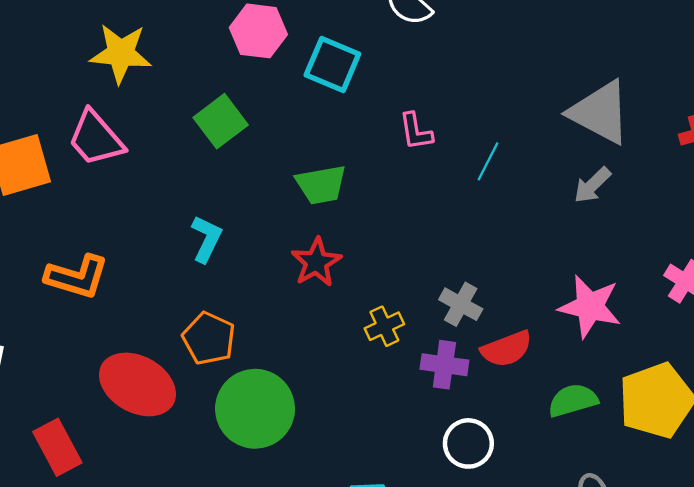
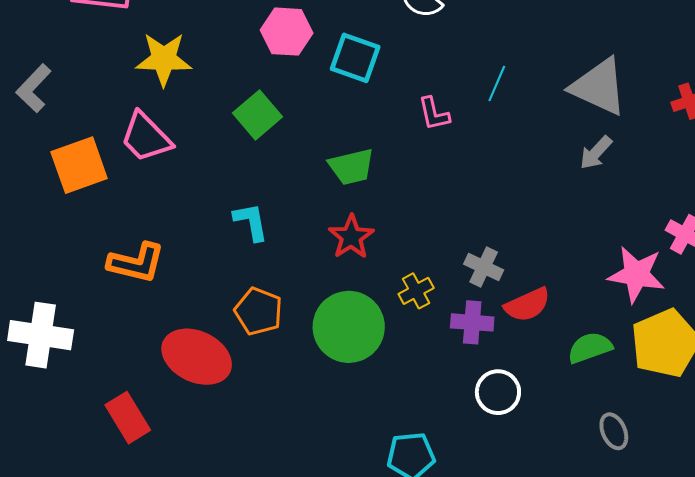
cyan line: (488, 161) -> (497, 83), moved
cyan L-shape: (206, 239) -> (251, 222), turned -33
pink star: (590, 306) -> (636, 274), moved
green circle: (255, 409) -> (349, 327), moved

